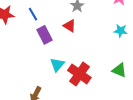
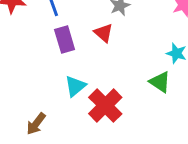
green triangle: (119, 70) -> (160, 82), moved

